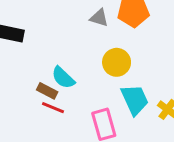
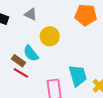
gray triangle: (99, 18) -> (31, 14), moved
yellow circle: (117, 62) -> (50, 36), moved

